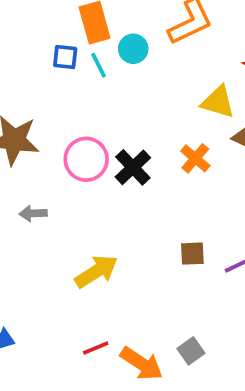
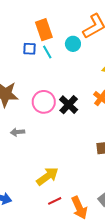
cyan circle: (133, 49) -> (73, 44), moved
yellow arrow: (96, 271) -> (47, 176), moved
orange arrow: (142, 364) -> (79, 208), turned 35

